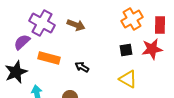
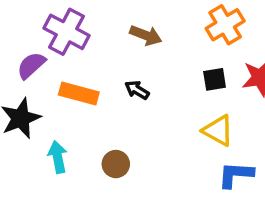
brown arrow: (76, 25) -> (146, 35), moved
black arrow: (82, 67) -> (137, 90), moved

